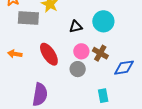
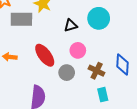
brown cross: (100, 53) -> (97, 71), moved
blue diamond: (124, 68) -> (122, 65), turned -75
gray circle: (78, 69) -> (67, 73), moved

